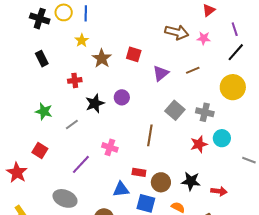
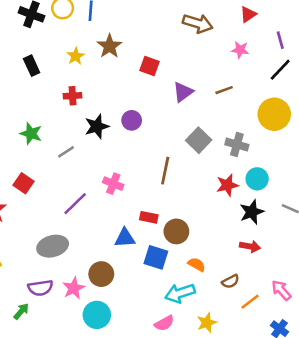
brown arrow: (177, 32) -> (198, 23), moved
yellow star: (82, 40) -> (76, 56), moved
brown star: (102, 58) -> (109, 46), moved
black star: (191, 181) -> (252, 212), moved, turned -30
gray ellipse: (65, 198) -> (53, 246), turned -40

